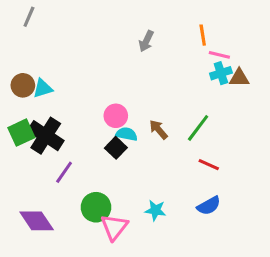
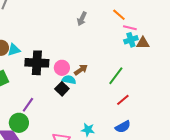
orange line: (203, 35) -> (119, 15), turned -40
brown arrow: (158, 130) -> (81, 70), moved, turned 96
black cross: (46, 136) -> (37, 63), moved, turned -30
red line: (209, 165) -> (123, 100), turned -64
green circle: (96, 207) -> (19, 123), moved

